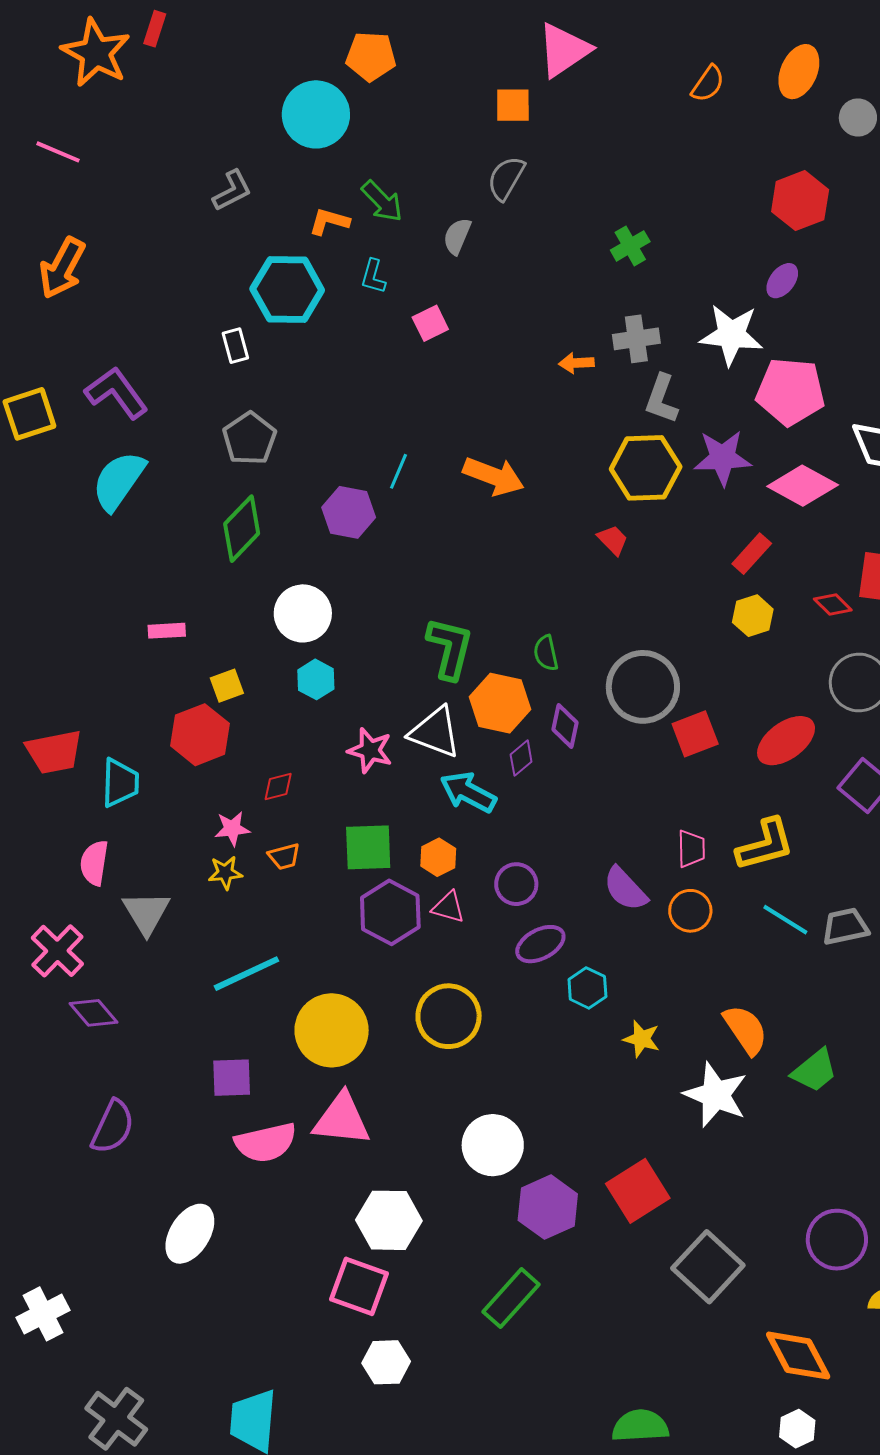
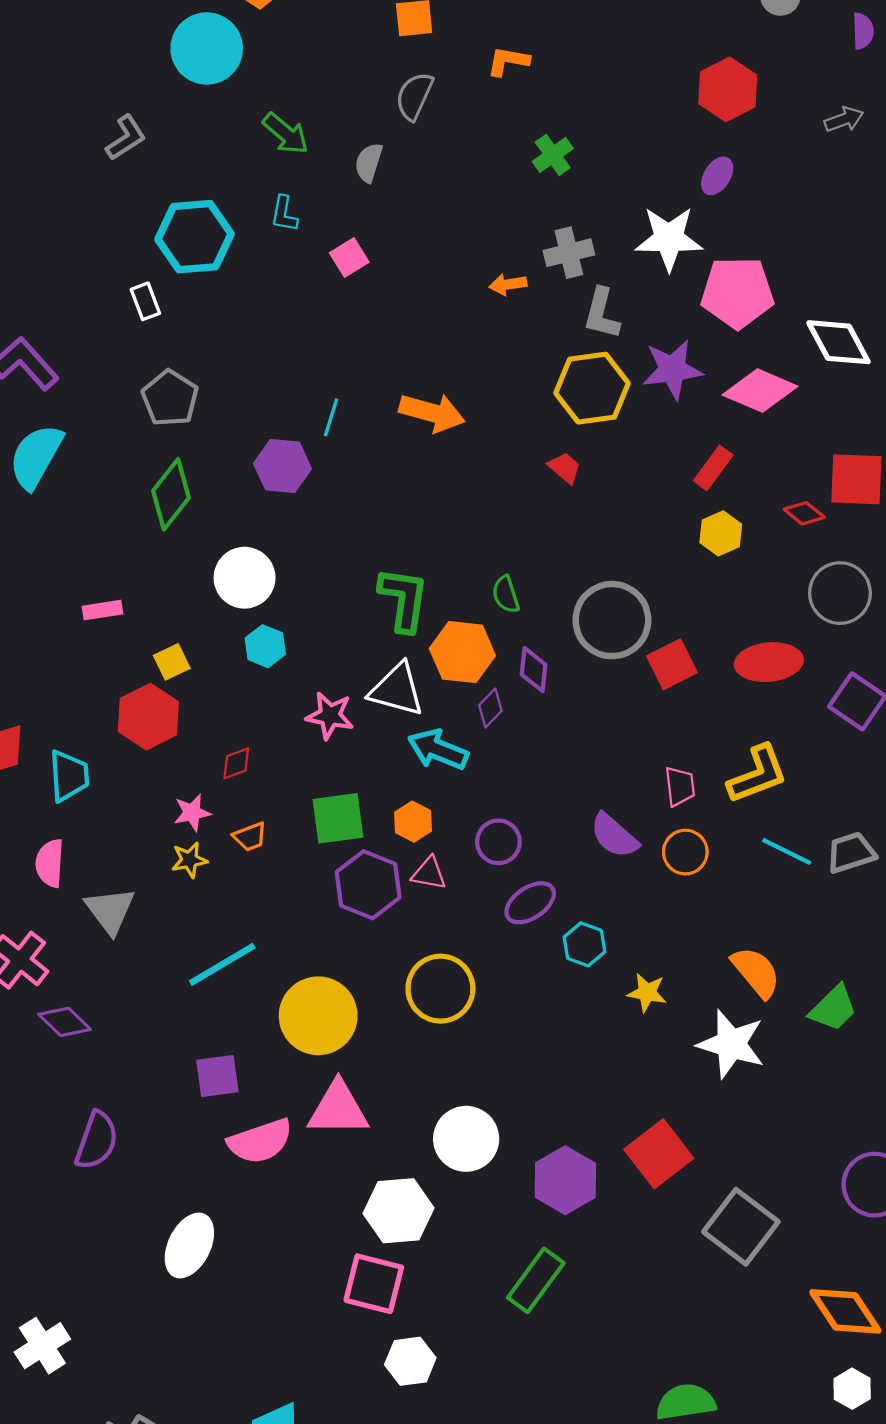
orange L-shape: (329, 221) -> (508, 61), moved
red ellipse: (786, 741) -> (769, 662), turned 36
white circle: (493, 1145) -> (466, 1139), moved

